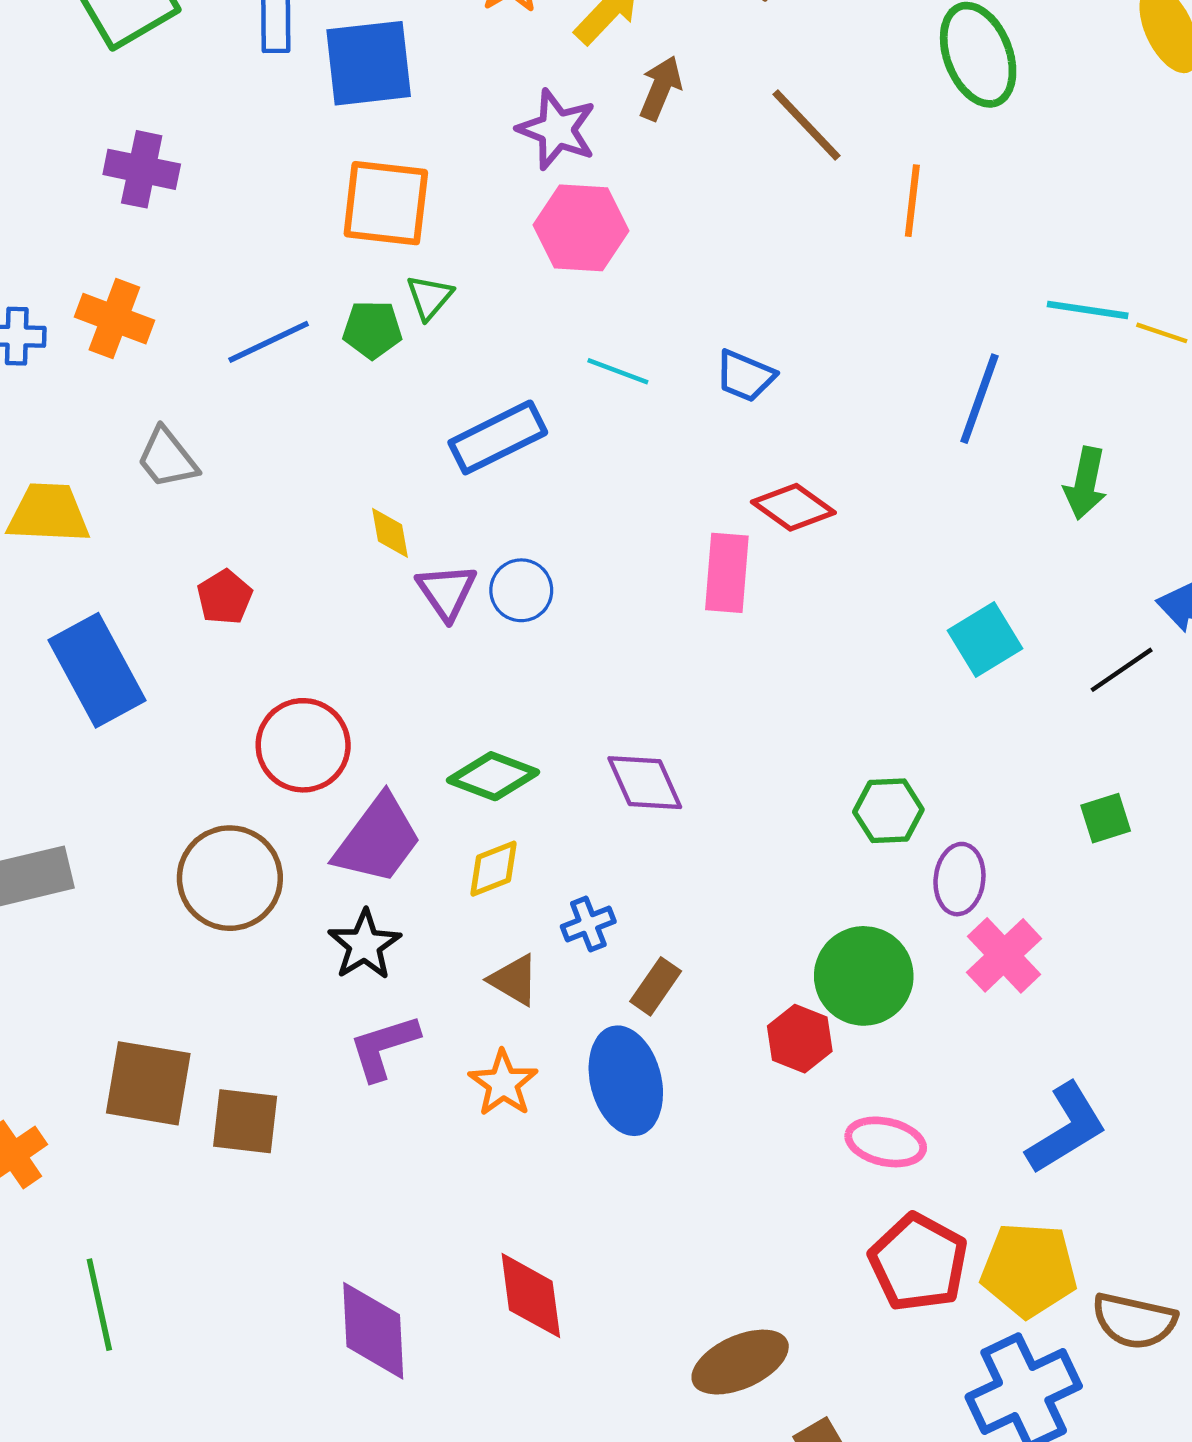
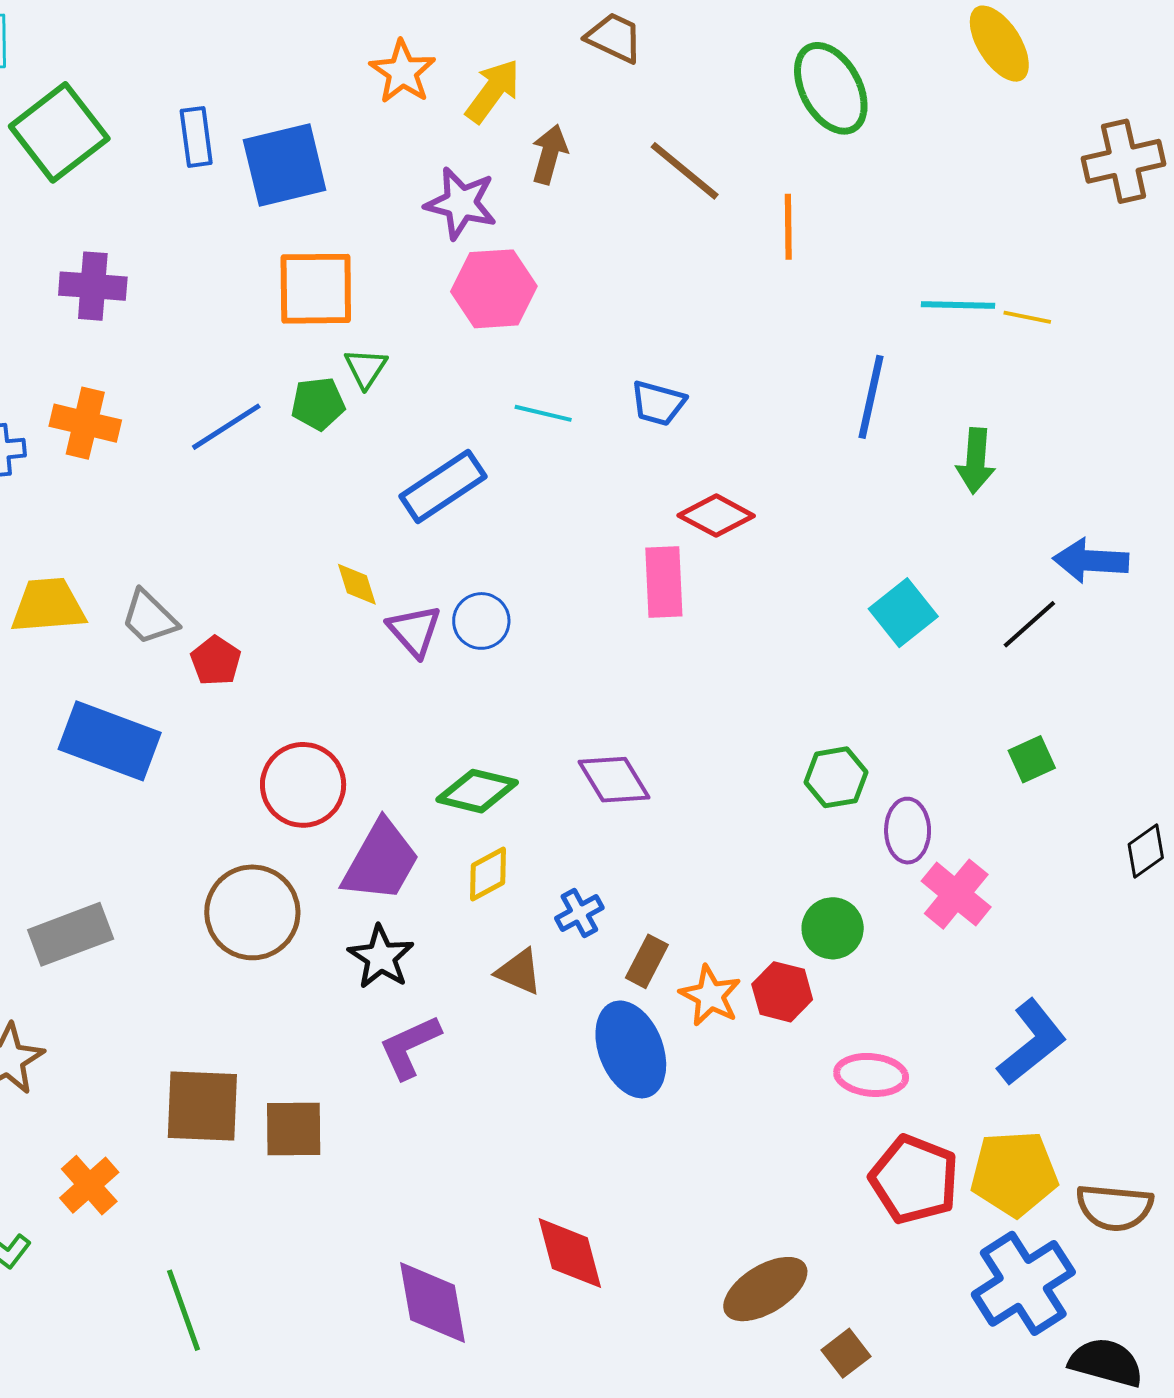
gray trapezoid: (167, 458) -> (149, 617), moved
blue rectangle: (97, 670) -> (110, 741), turned -34
green circle: (864, 976) -> (833, 928), size x0.7
orange star: (503, 1083) -> (710, 996), moved

